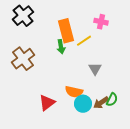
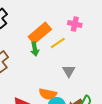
orange rectangle: (66, 31) -> (40, 33), turned 65

